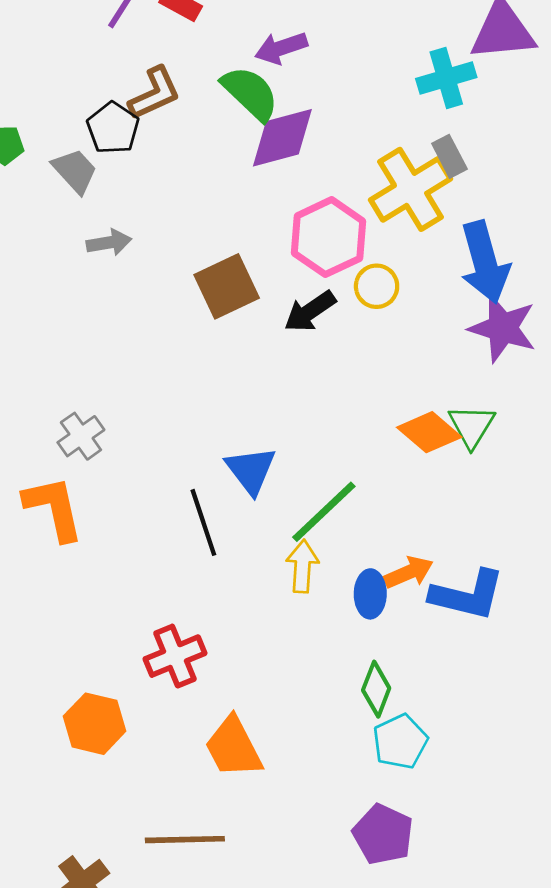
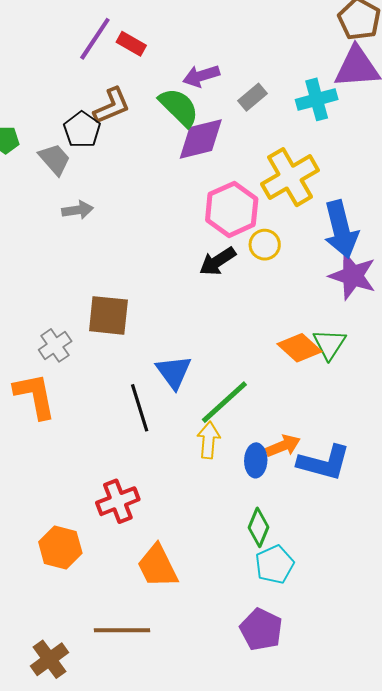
gray rectangle: (449, 156) -> (252, 97), moved, turned 76
brown square: (227, 286) -> (108, 315), moved, turned 30

